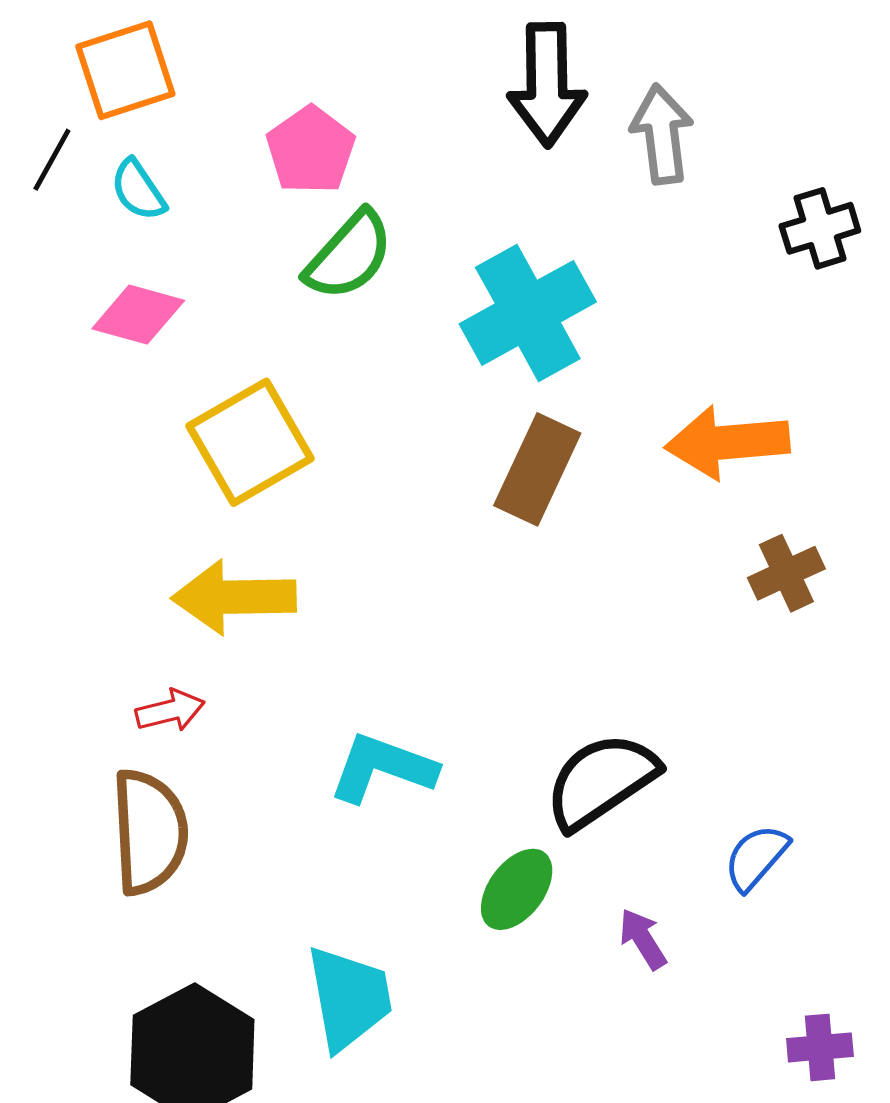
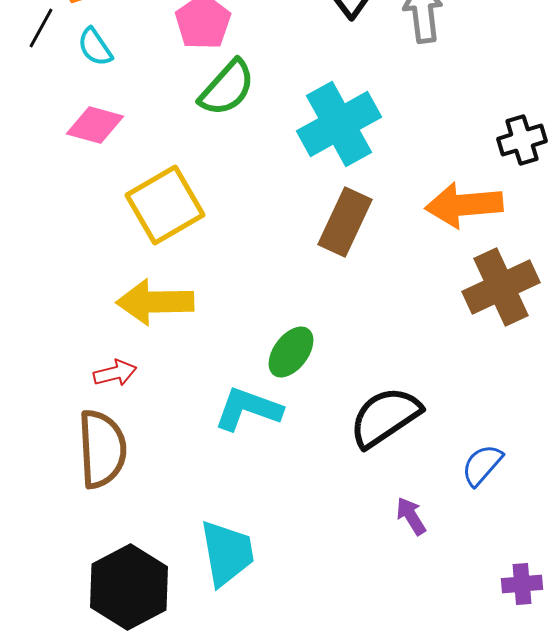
black cross: (820, 228) -> (522, 140), moved
brown cross: (786, 573) -> (501, 287), size x1.6
green ellipse: (517, 889) -> (291, 352), moved

